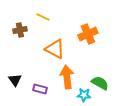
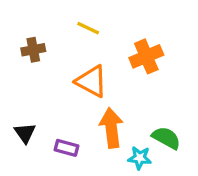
yellow line: (43, 17) -> (88, 28), moved

